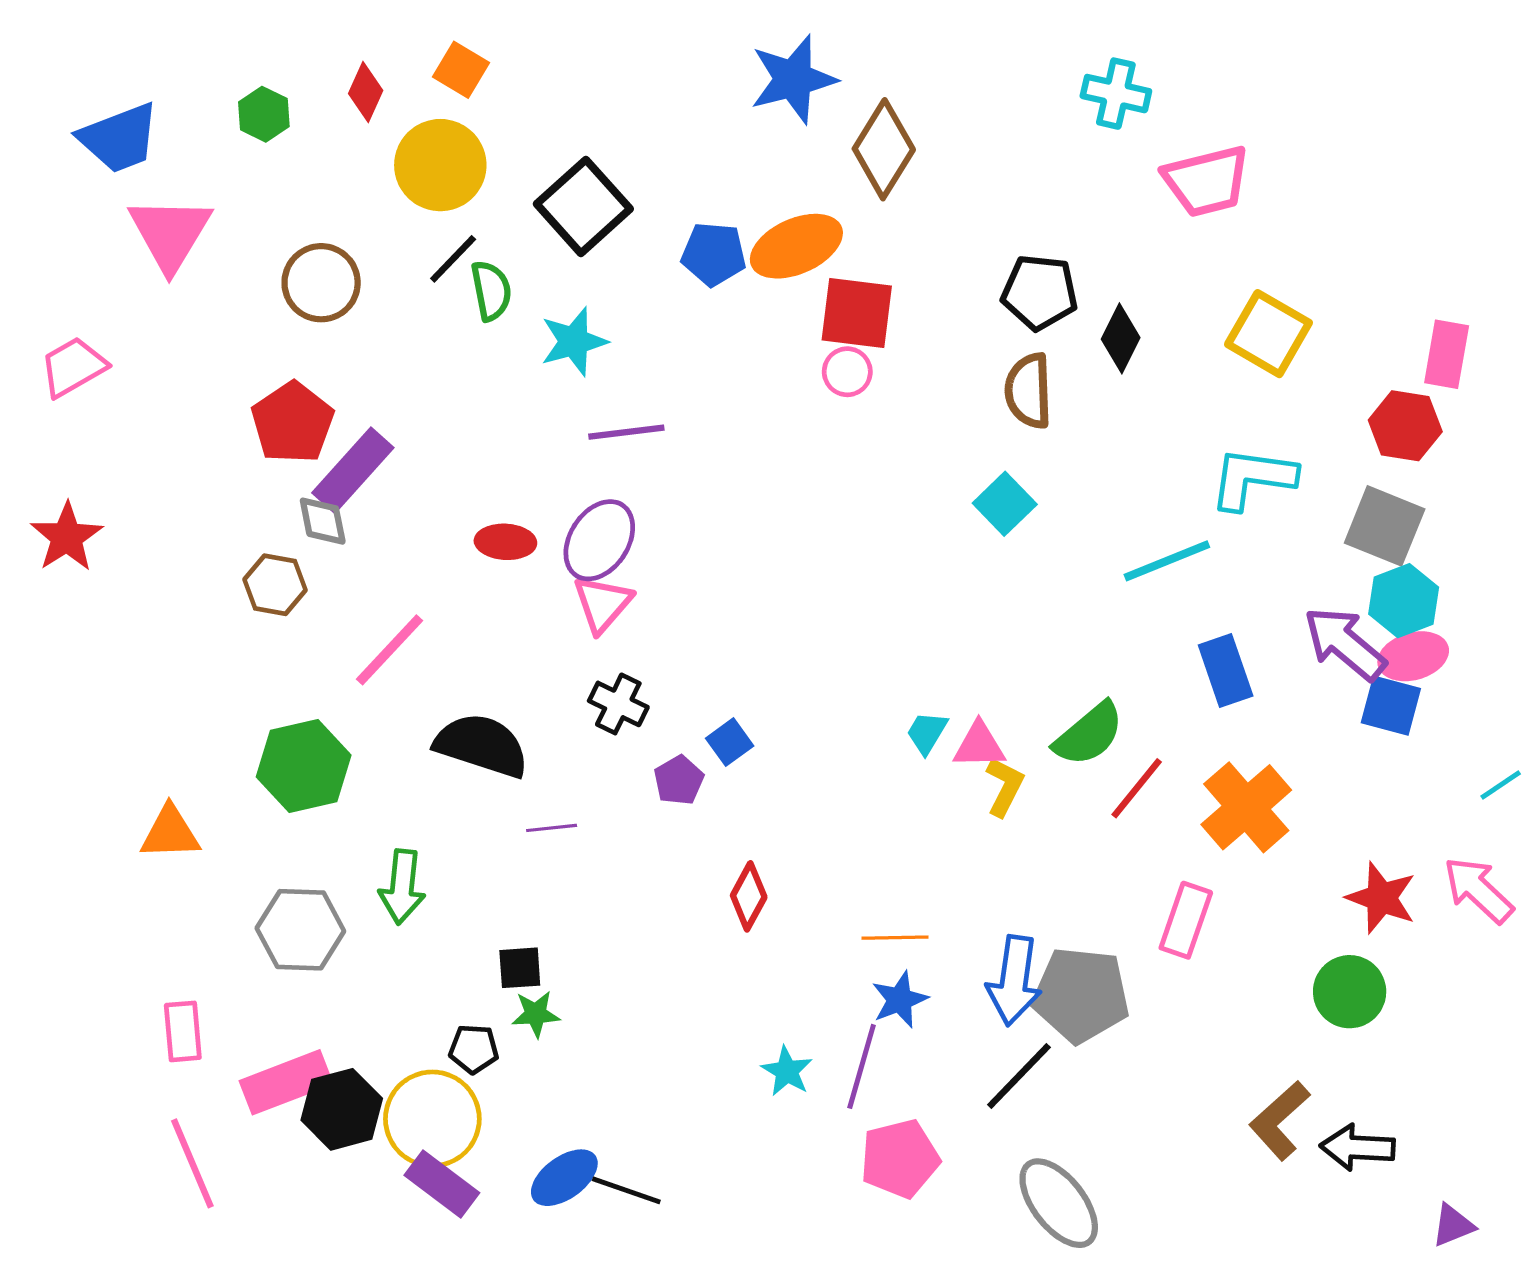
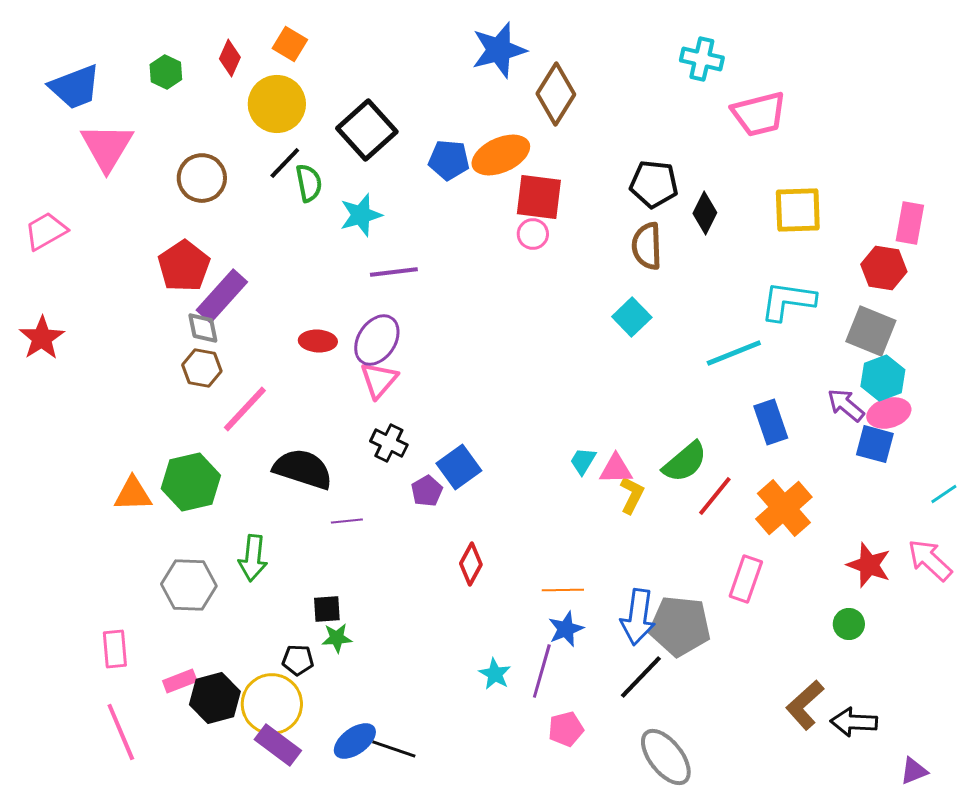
yellow square: (1269, 334) -> (798, 210), turned -32
brown hexagon: (275, 585) -> (202, 368), moved
purple arrow: (1345, 644) -> (846, 405), size x0.7
blue square: (730, 742) -> (459, 467), size x1.5
orange triangle: (170, 833) -> (133, 494), moved
green circle: (1350, 992) -> (849, 624), size x0.7
pink rectangle: (286, 1082) -> (180, 681), size x0.6
pink pentagon: (900, 1159) -> (566, 729), size x0.7

